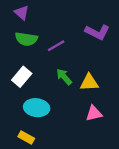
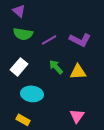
purple L-shape: (97, 32) -> (80, 40), moved
pink triangle: (94, 113) -> (77, 116), moved, turned -42

